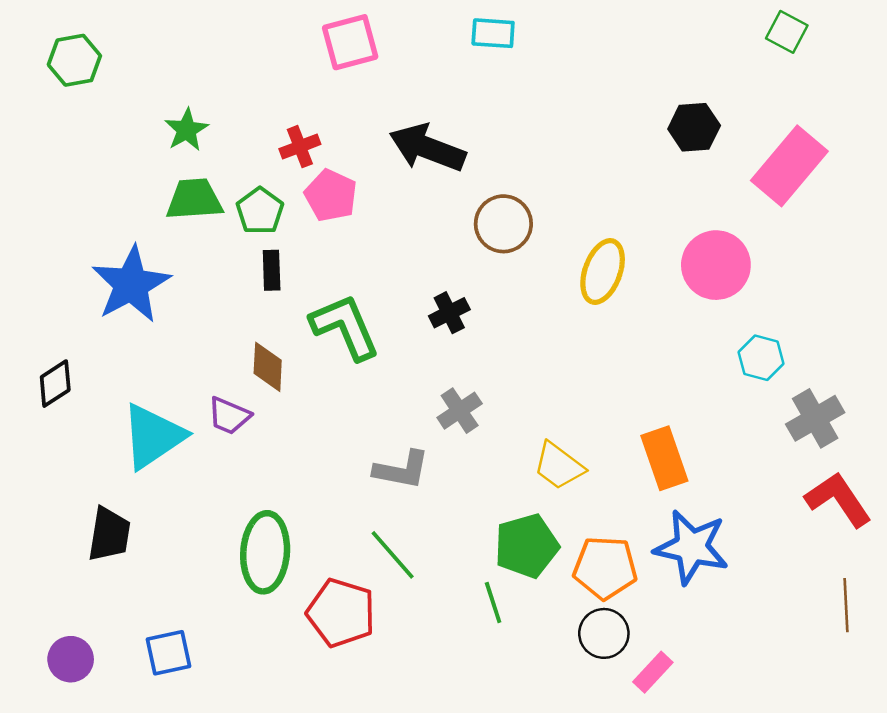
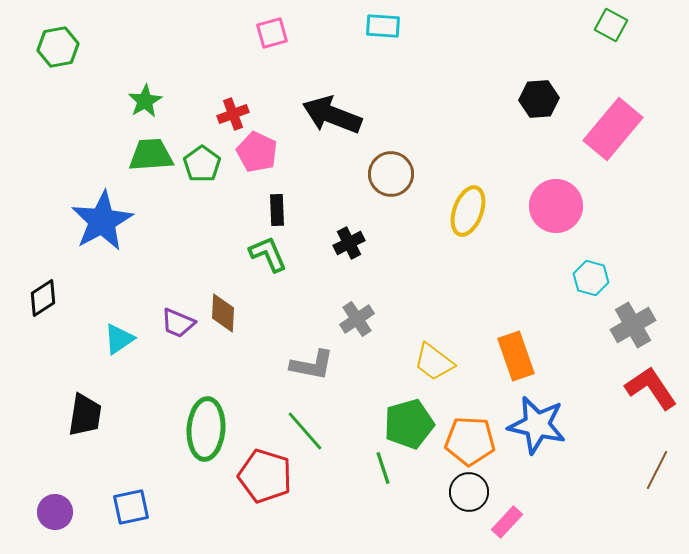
pink square: (350, 42) -> (272, 33), size x0.7
black rectangle: (272, 270) -> (277, 210), moved
green L-shape: (345, 327) -> (268, 254), size x0.7
brown diamond: (268, 367) -> (223, 313), moved
cyan triangle: (153, 436) -> (119, 339), size x0.6
brown line: (846, 605) -> (657, 470), turned 30

